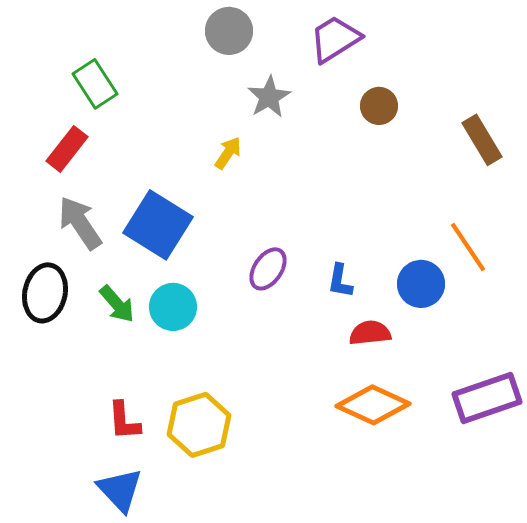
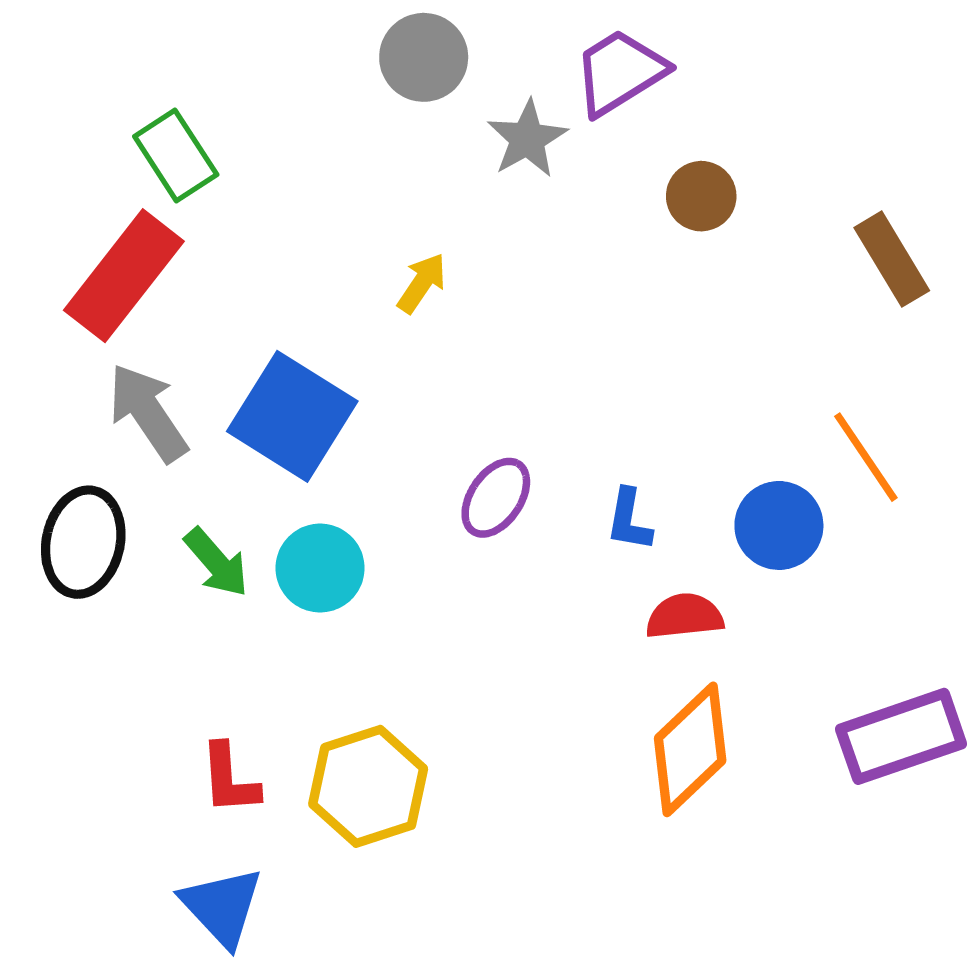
gray star: (269, 97) -> (527, 139), moved
red rectangle: (67, 149) -> (124, 276), size x1.5
orange diamond: (373, 405) -> (690, 749), turned -68

